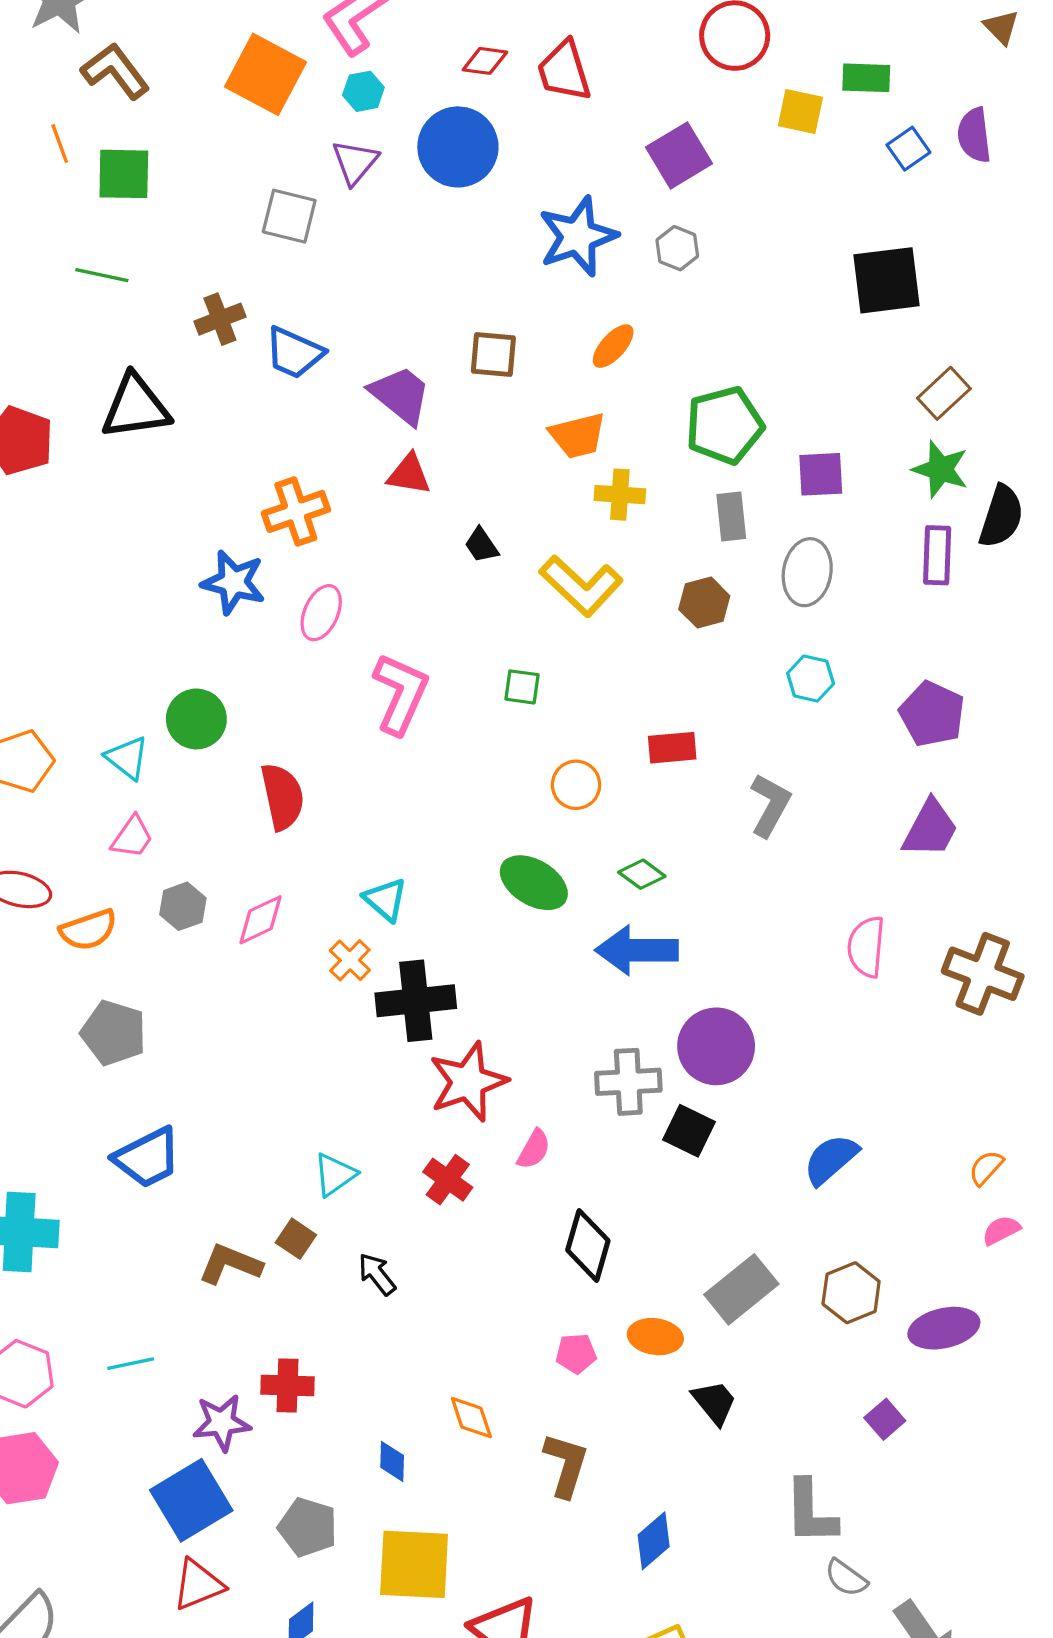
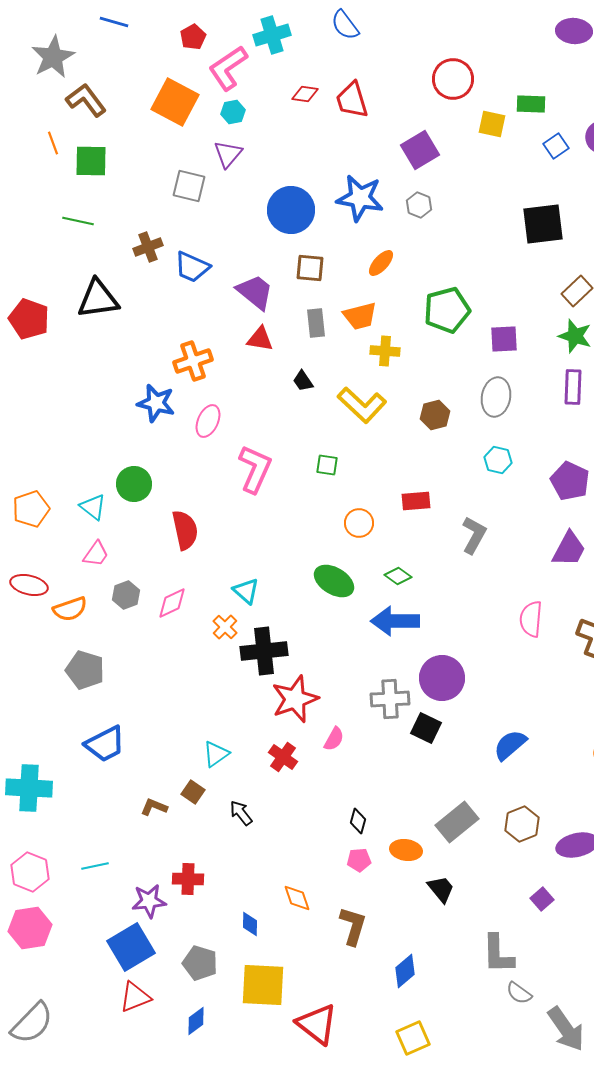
blue circle: (458, 147) -> (291, 210), moved
blue star: (578, 236) -> (360, 198), turned 30
gray rectangle: (731, 516) -> (316, 323), moved
black diamond: (588, 1245) -> (358, 821), moved, size x0.6
brown L-shape: (230, 1264) -> (154, 807), size x0.7

